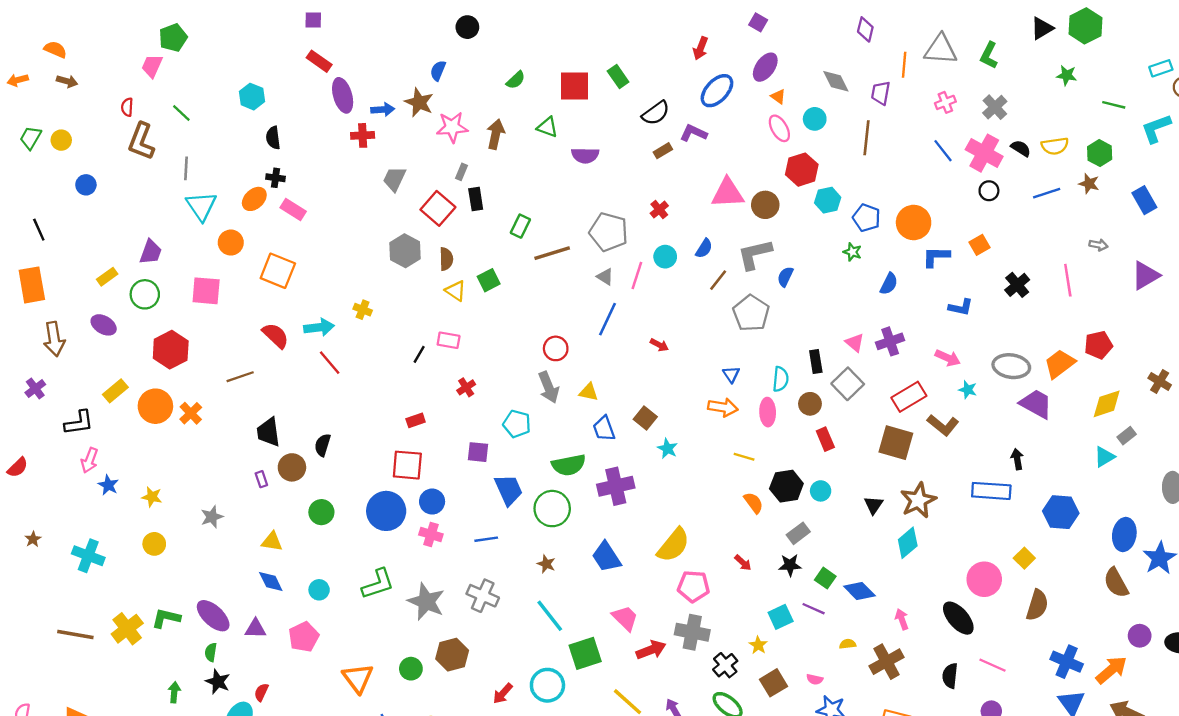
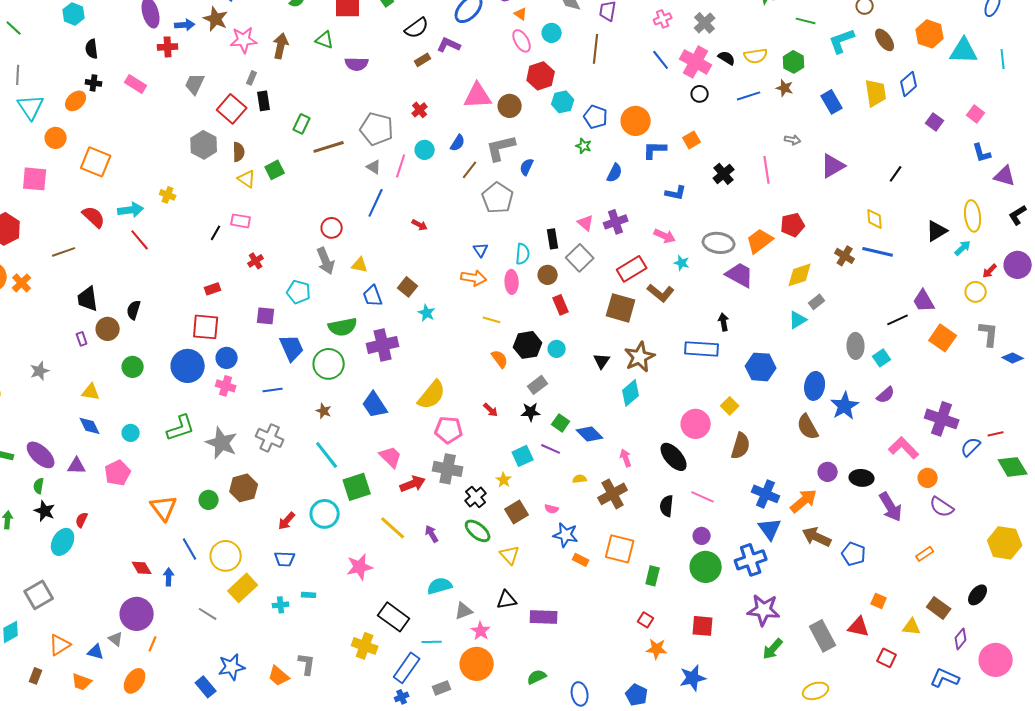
pink rectangle: (293, 210) -> (136, 84), moved

